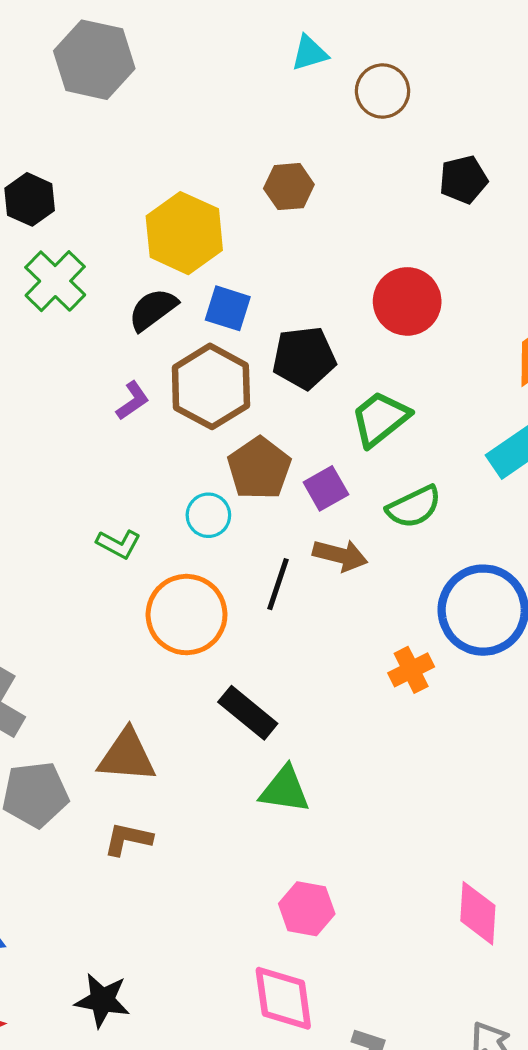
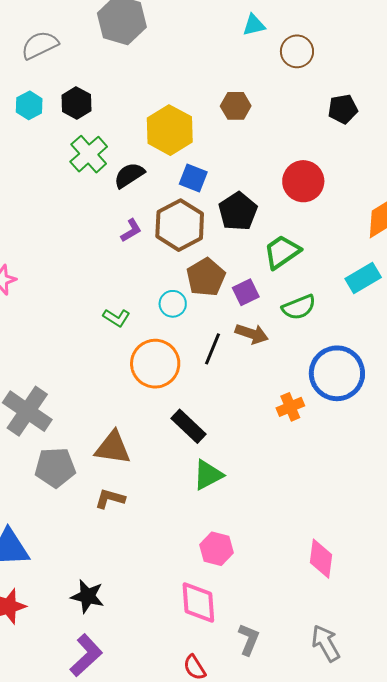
black semicircle: (153, 309) -> (129, 175), moved
black pentagon: (304, 358) -> (238, 211), turned -30
green triangle: (285, 790) -> (208, 475), turned -40

